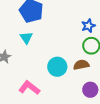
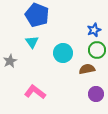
cyan circle: (57, 67) -> (63, 53), moved

